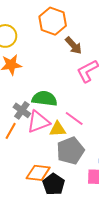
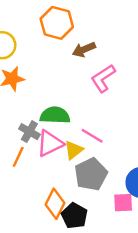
brown arrow: (74, 45) -> (84, 50), turned 114
yellow triangle: (58, 129) -> (74, 150), turned -30
orange diamond: (38, 173) -> (55, 204), turned -65

